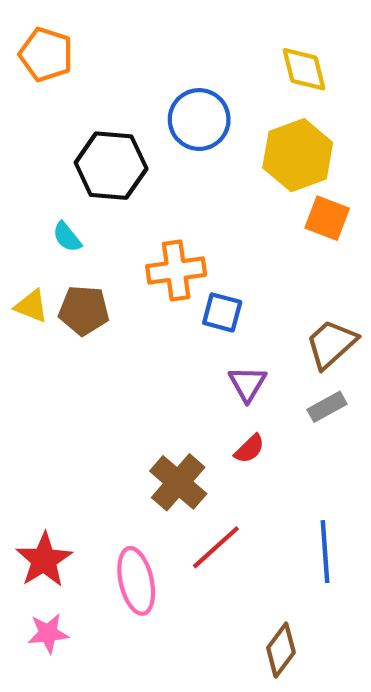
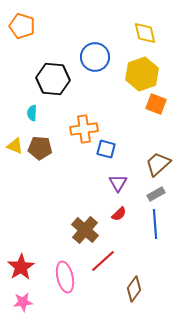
cyan semicircle: (67, 237) -> (32, 113), turned 42
blue line: (325, 552) -> (155, 224), moved
brown diamond: (281, 650) -> (134, 289), moved

